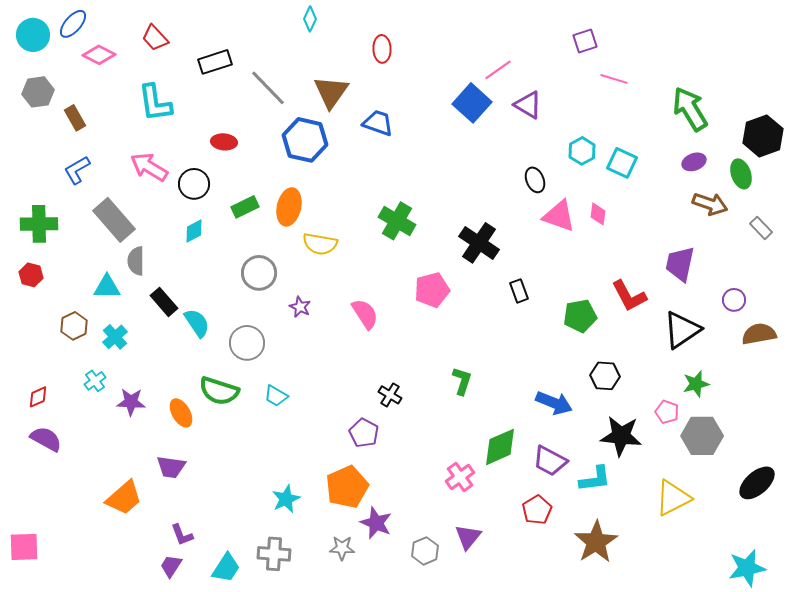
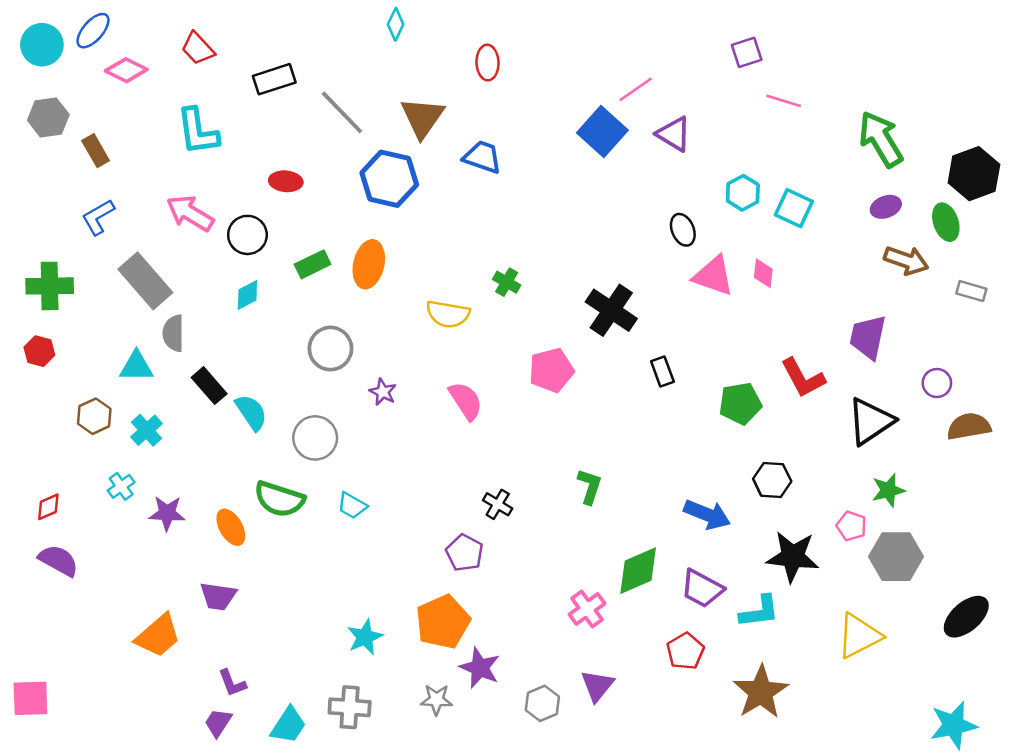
green cross: (397, 221) -> (507, 282), size x0.6
gray rectangle: (761, 228) -> (971, 291), turned -30
yellow semicircle: (320, 244) -> (448, 314), moved

